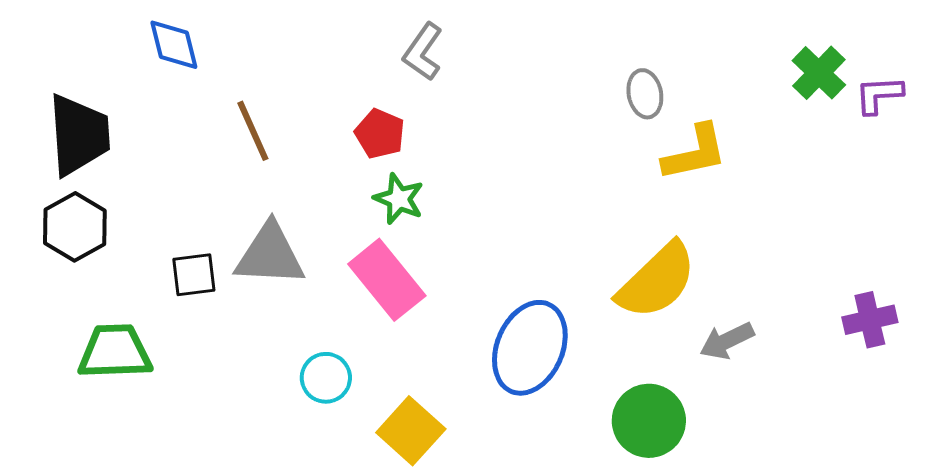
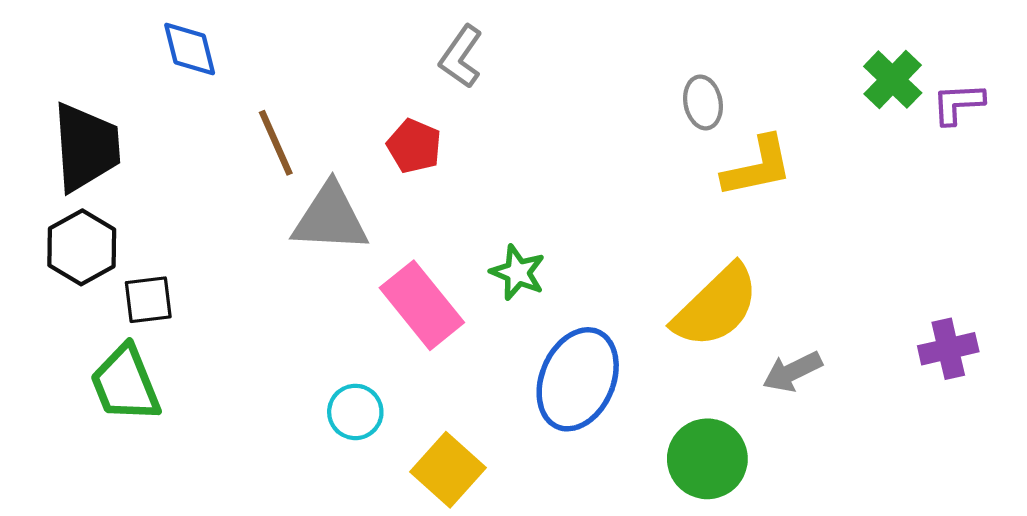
green star: (399, 199) -> (518, 272), moved
gray triangle: (270, 255) -> (330, 218), moved
black square: (194, 275) -> (148, 300), moved
green trapezoid: (115, 352) -> (125, 384), turned -110

